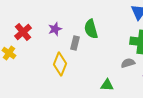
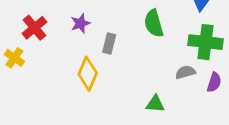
green semicircle: (91, 29) -> (154, 23), moved

